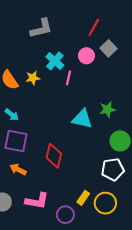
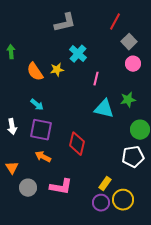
pink circle: (86, 56) -> (133, 64), moved
pink line: (69, 78) -> (96, 79), moved
yellow circle: (105, 203) -> (123, 200), moved
purple circle: (65, 215) -> (101, 203), moved

